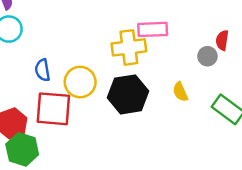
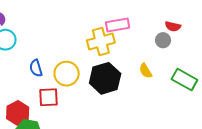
red semicircle: (222, 40) -> (173, 26), turned -77
red square: (53, 109) -> (48, 97), size x0.7

